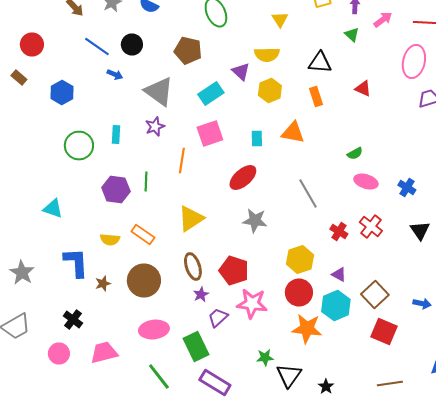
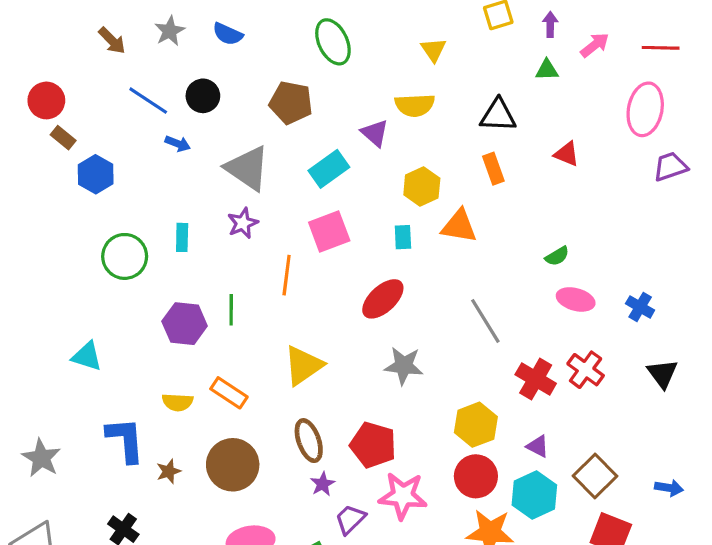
green triangle: (352, 34) -> (547, 70), turned -42
brown rectangle: (19, 78) -> (63, 138), moved
yellow hexagon: (270, 90) -> (422, 186), moved
red cross: (339, 232) -> (536, 379), size x1.4

